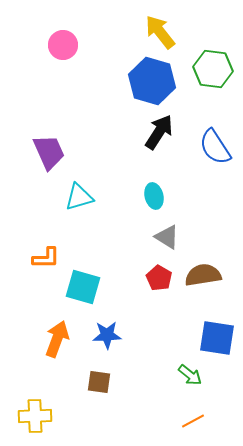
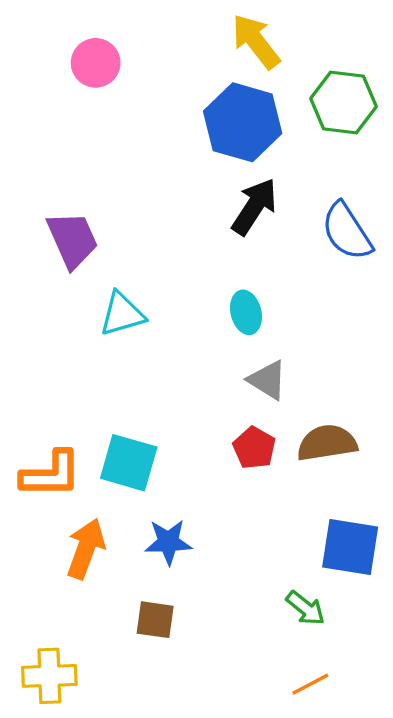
orange L-shape: (46, 258) -> (51, 474), moved, size x1.4

